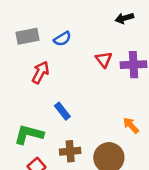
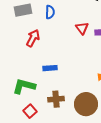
blue semicircle: (62, 39) -> (50, 12), turned -56
blue rectangle: (62, 111) -> (50, 68), turned -56

